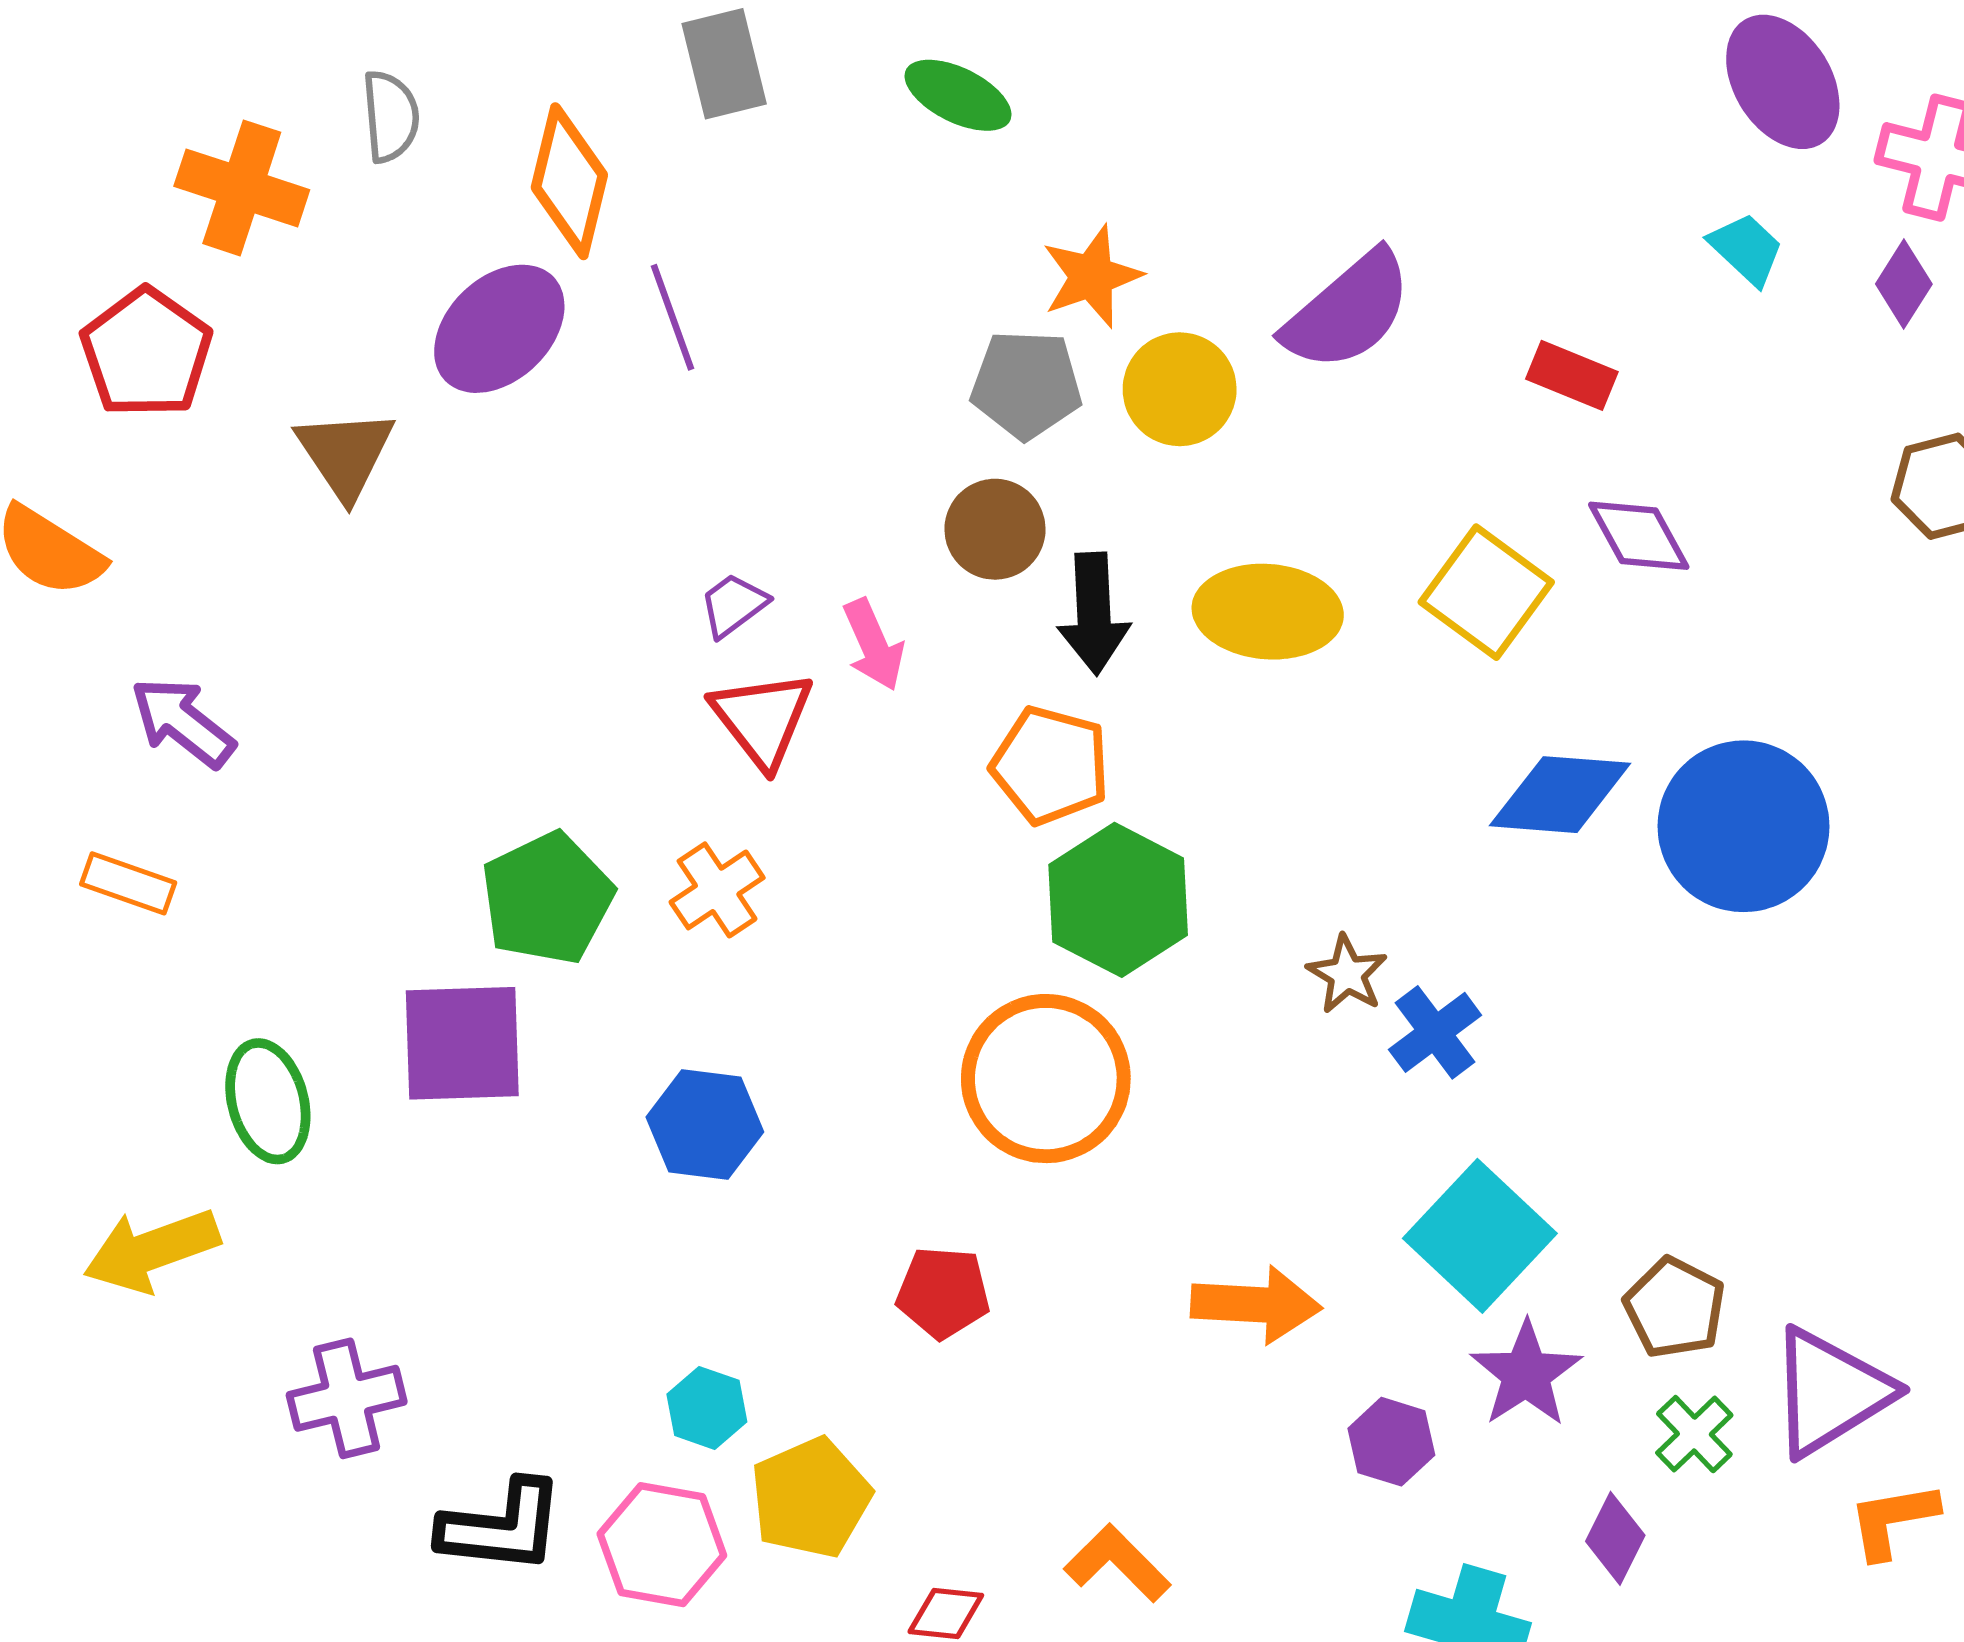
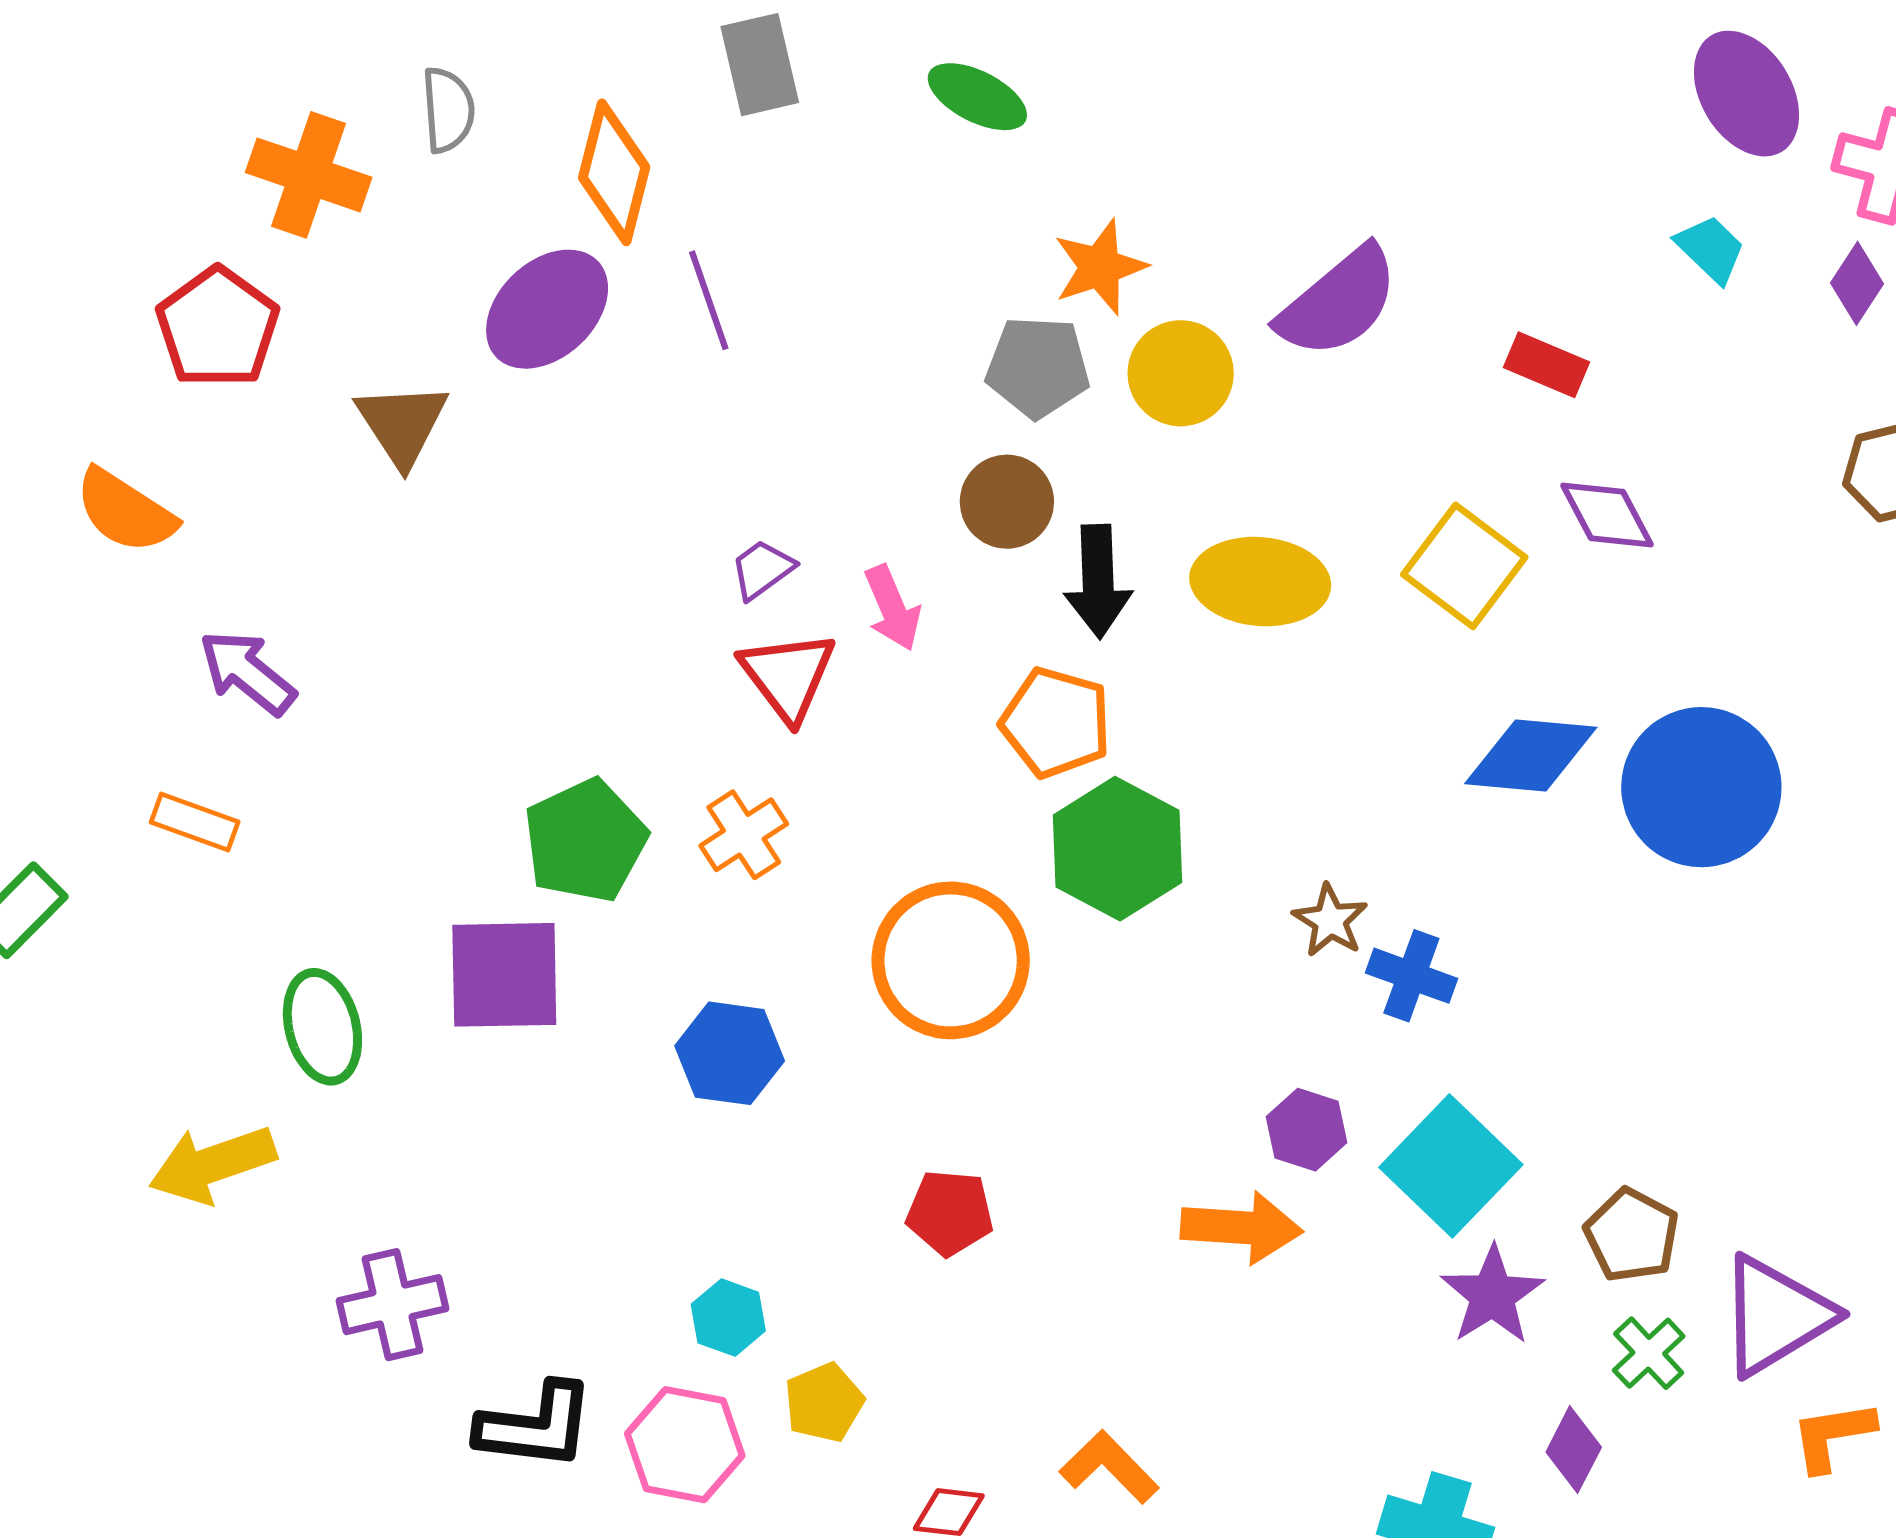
blue cross: (1435, 1032) -> (1411, 976), turned -34
orange circle: (1046, 1079) -> (951, 960), moved
purple hexagon: (1391, 1442) -> (1307, 1130), moved
yellow pentagon: (811, 1498) -> (824, 1403), size x0.7

